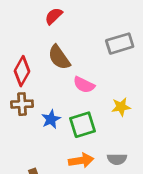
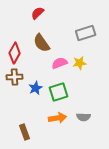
pink semicircle: (84, 85) -> (60, 63), turned 133
yellow star: (121, 107) -> (80, 63), moved

